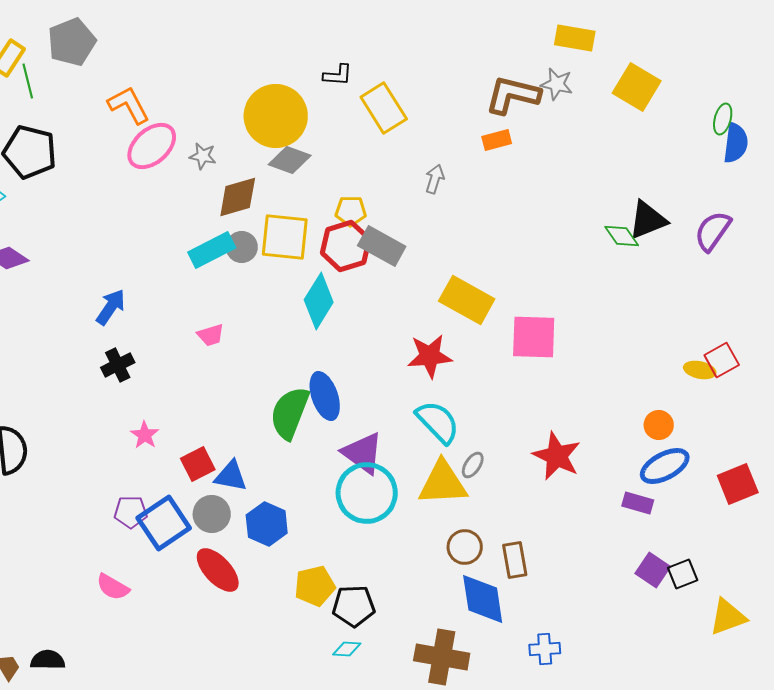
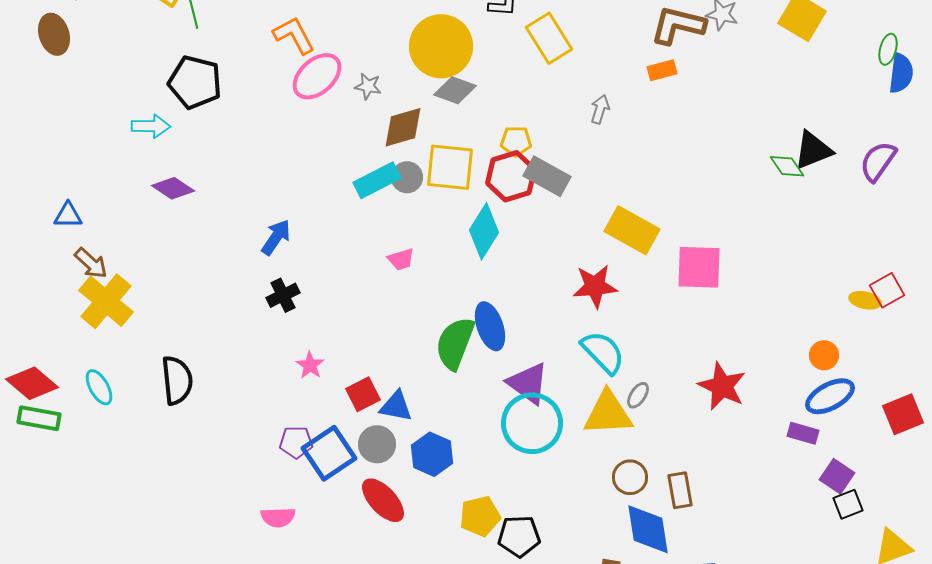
pink trapezoid: (211, 335) -> (401, 259), moved
purple square: (653, 570) -> (837, 476), moved
pink semicircle: (113, 587) -> (278, 517), turned -32

